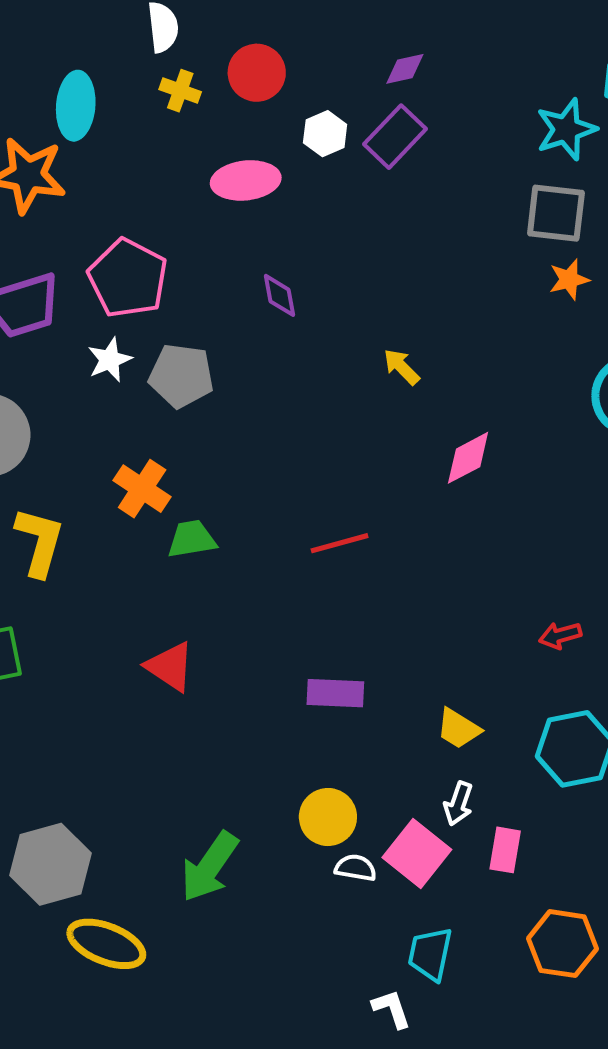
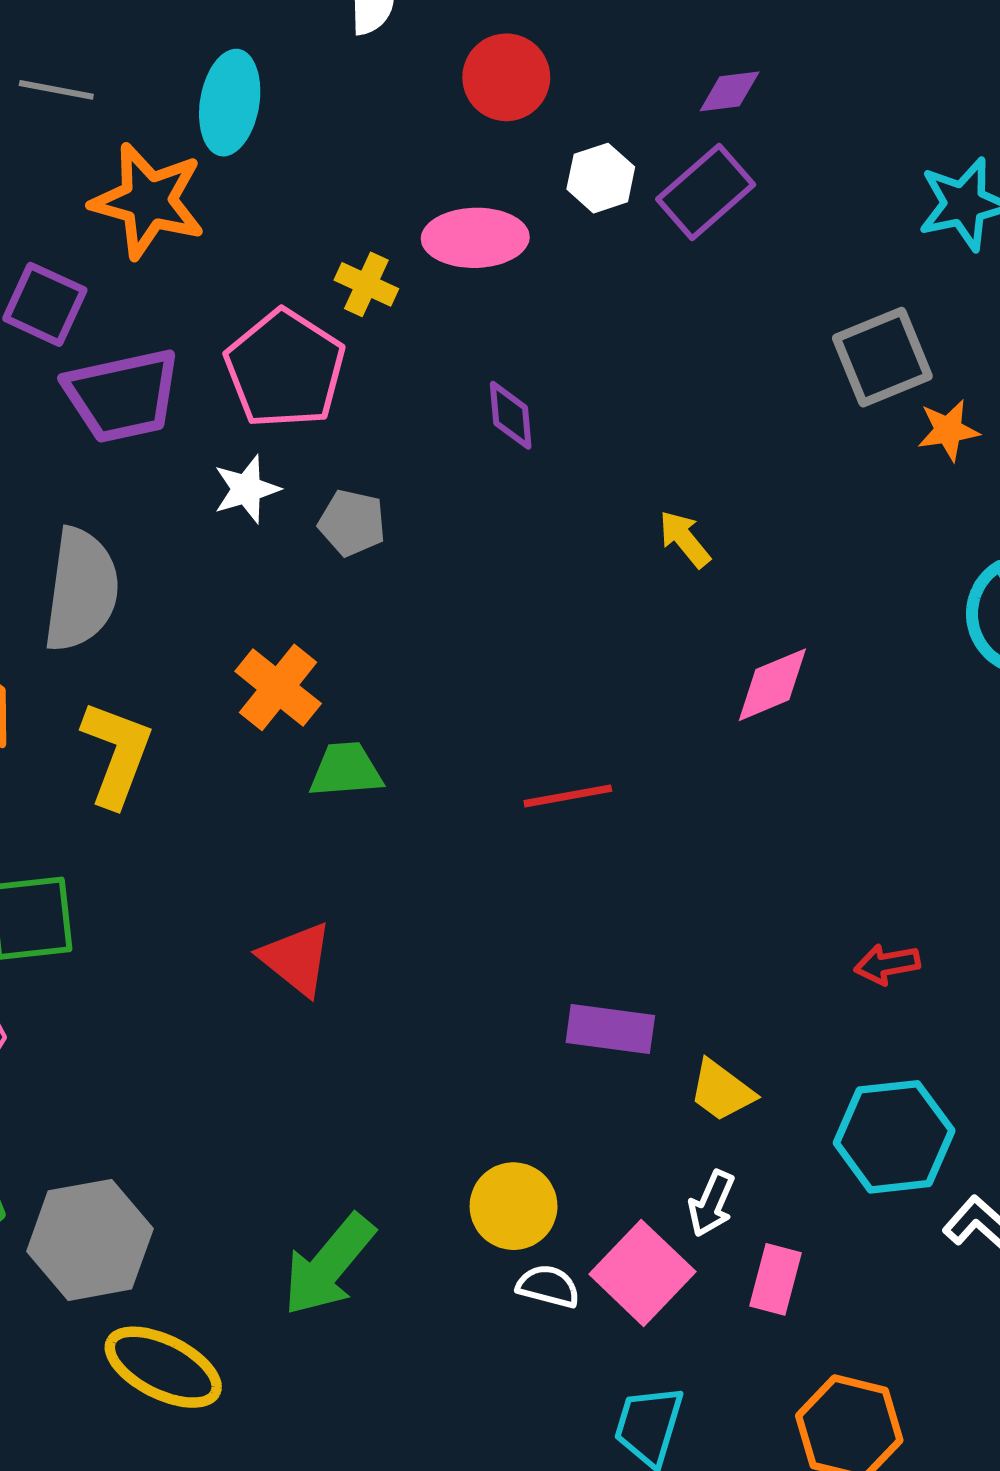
yellow cross: (180, 91) -> (366, 284), moved
gray square: (556, 213) -> (882, 357), moved, turned -34
gray pentagon: (181, 376) -> (352, 523), size x0.7
purple rectangle: (335, 693) -> (610, 1029), moved

